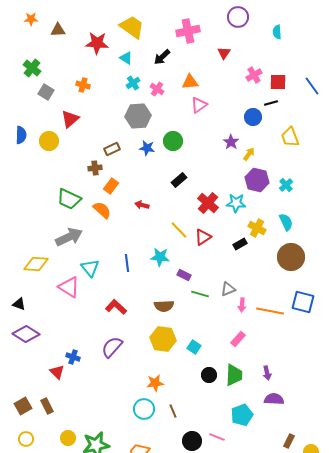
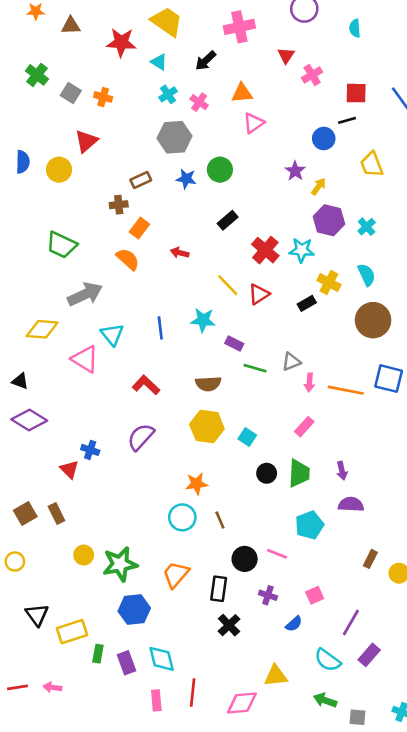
pink cross: (254, 75) -> (312, 75), moved
gray square: (46, 92) -> (71, 93), moved
green trapezoid: (69, 199) -> (62, 245), moved
yellow circle: (26, 439) -> (15, 562), moved

